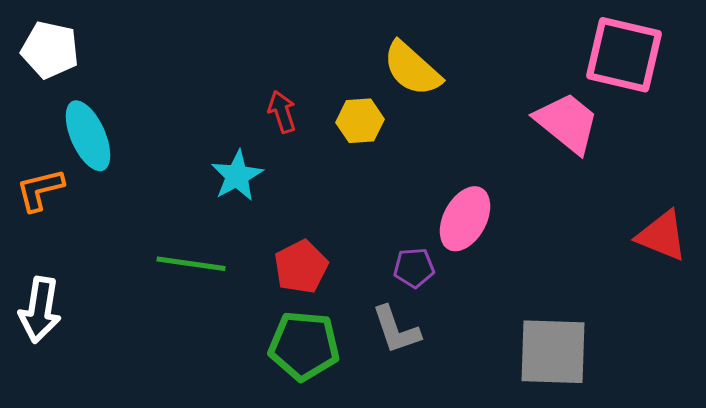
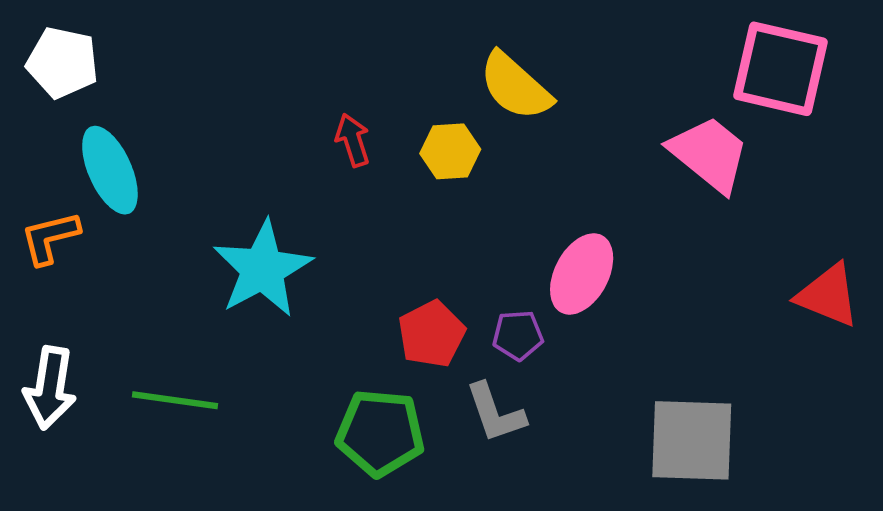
cyan star: (237, 176) -> (263, 269), moved, size x1.5
green line: (191, 264) -> (175, 400), moved
red pentagon: (301, 267) -> (431, 334), moved

